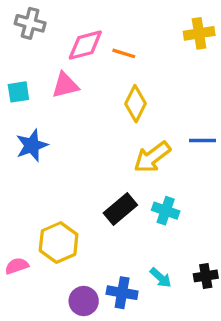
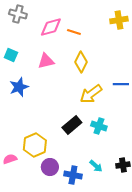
pink triangle: (65, 85) -> (46, 61), moved
cyan square: (18, 92) -> (11, 55), turned 32
purple circle: (84, 301) -> (50, 167), moved

